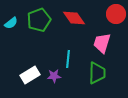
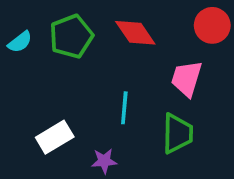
purple star: (54, 76) -> (104, 161), moved

